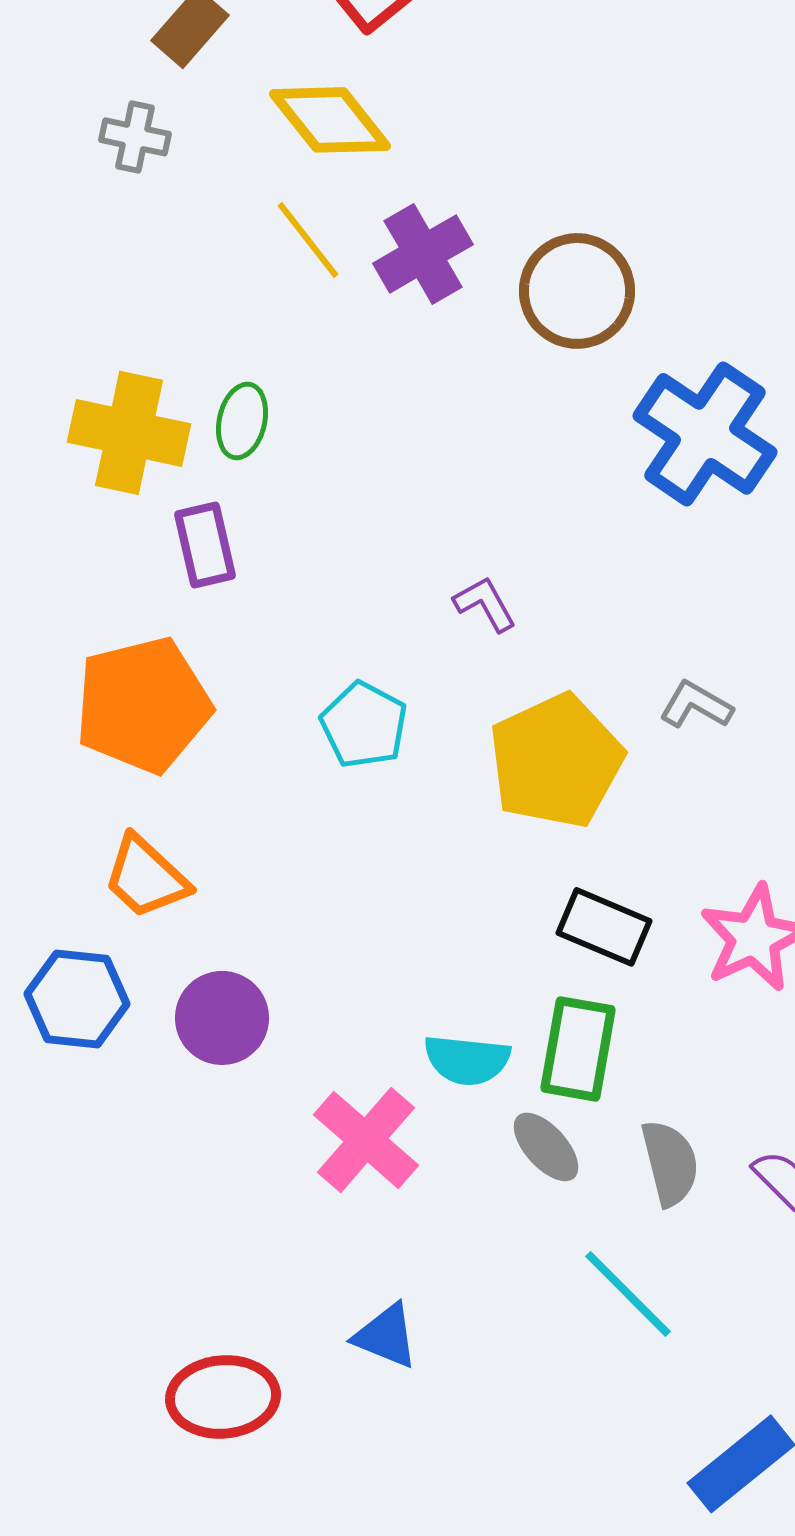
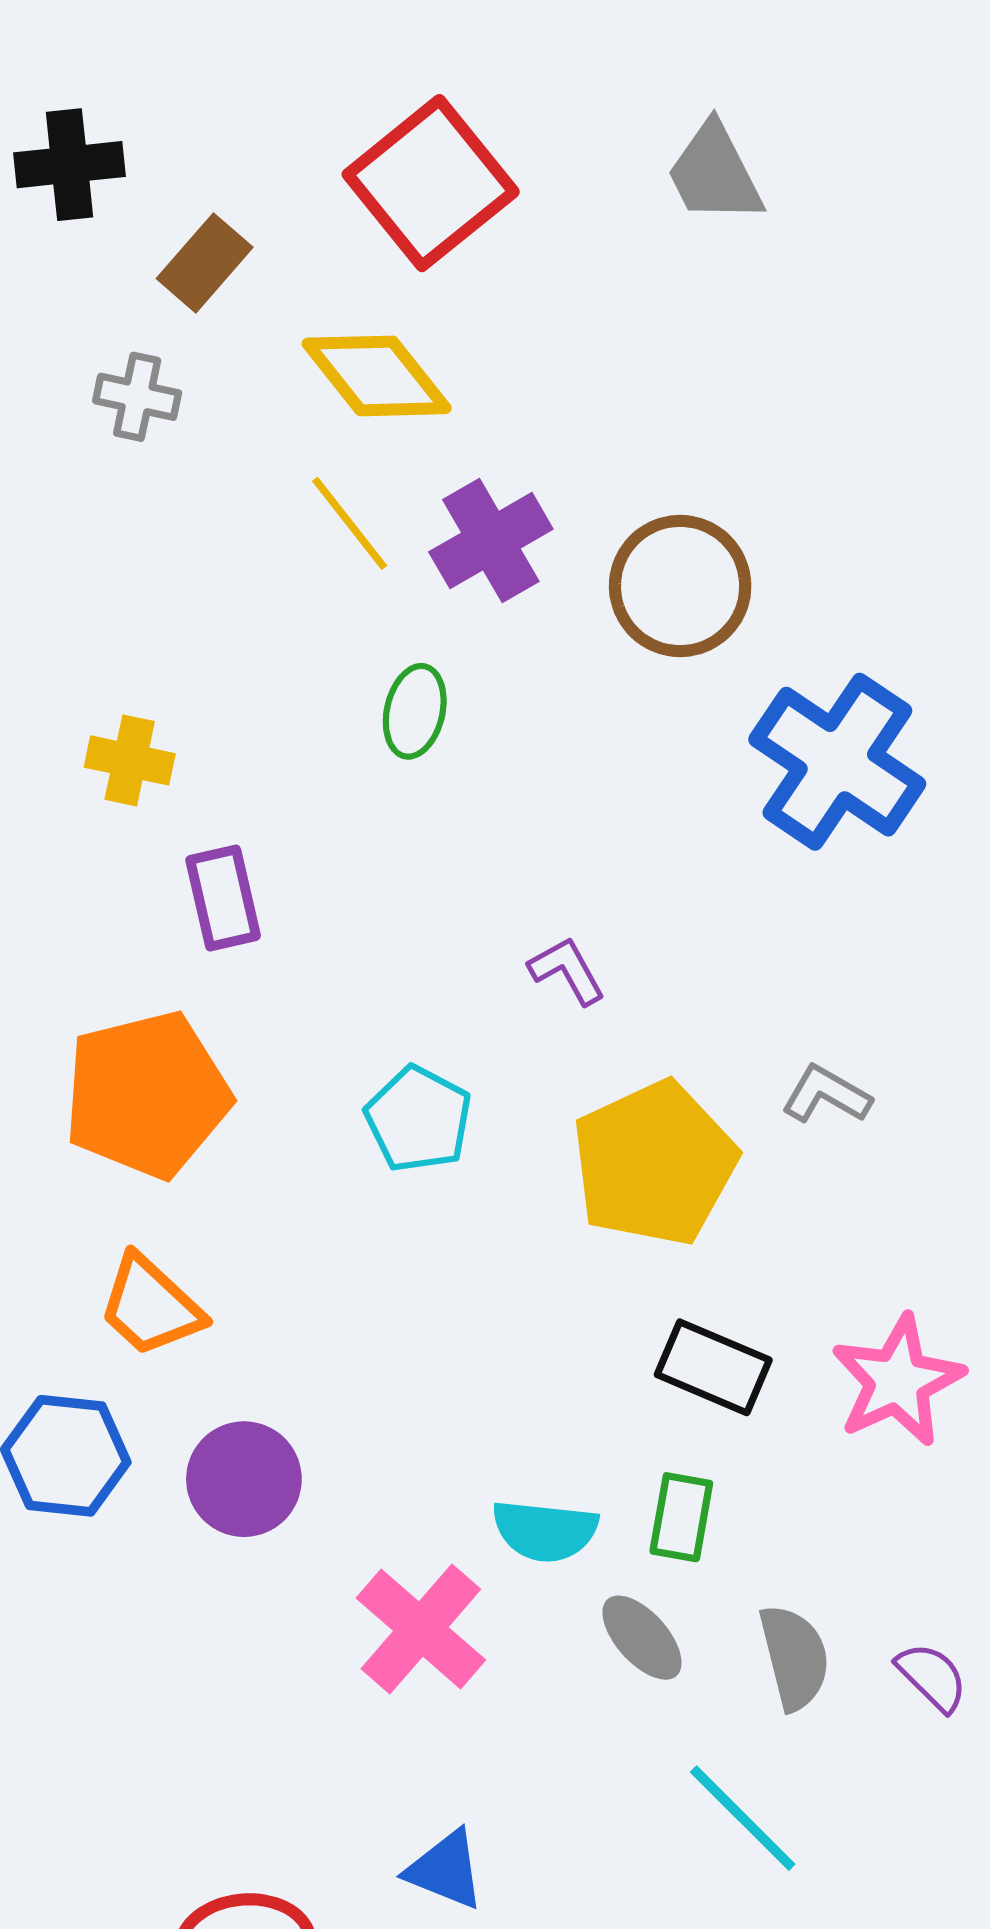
green ellipse: (242, 421) -> (415, 711), moved
yellow cross: (129, 433) -> (130, 760), size x0.6
green rectangle: (578, 1049) -> (681, 1517), size x0.7

